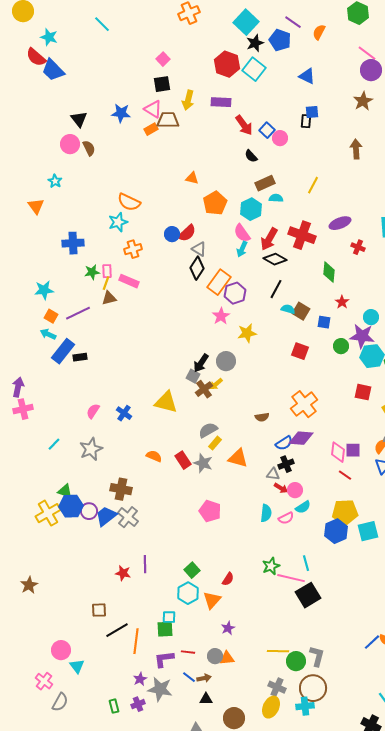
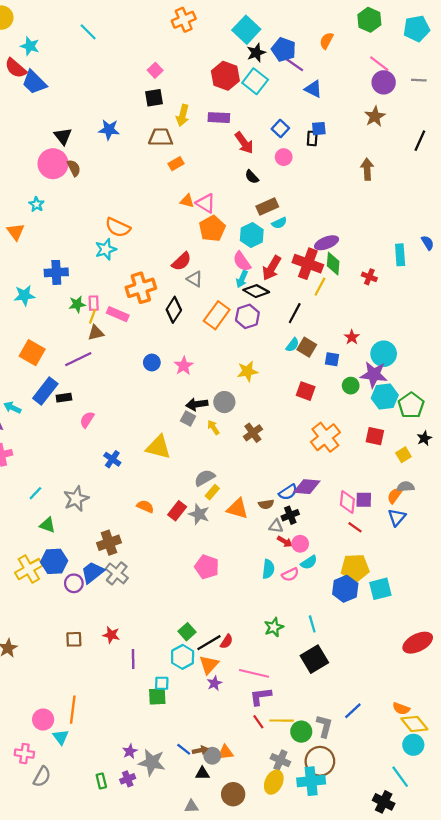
purple line: (293, 22) -> (295, 65), moved
pink triangle: (153, 109) -> (206, 203), moved
orange rectangle: (151, 129) -> (176, 164), moved
blue square: (267, 130) -> (280, 129), moved
pink circle: (70, 144) -> (53, 164), size x1.4
yellow line: (313, 185) -> (320, 287), moved
cyan semicircle: (276, 198) -> (279, 223), turned 152
purple ellipse: (340, 223) -> (327, 243), moved
blue circle: (172, 234) -> (152, 363), moved
orange cross: (133, 249) -> (141, 288), moved, size x1.5
black diamond: (275, 259) -> (256, 291), moved
black diamond: (197, 268) -> (174, 310), moved
green diamond: (329, 272) -> (333, 264), moved
black line: (276, 289) -> (295, 313), moved
cyan star: (44, 290) -> (24, 295), moved
purple hexagon: (235, 293) -> (247, 316), moved
cyan semicircle: (288, 309) -> (292, 345), turned 112
purple line: (78, 313) -> (78, 359), moved
orange square: (51, 316) -> (32, 353), size x1.6
pink star: (221, 316) -> (184, 366), moved
cyan circle: (371, 317) -> (384, 354), size x1.5
cyan arrow: (48, 334) -> (12, 408), moved
black arrow: (201, 363) -> (197, 404), turned 48
yellow arrow: (216, 384) -> (213, 427), turned 96
brown cross: (204, 389) -> (253, 433), moved
orange cross: (304, 404) -> (325, 437), moved
pink semicircle: (93, 411) -> (87, 420), moved
brown semicircle: (262, 417) -> (266, 504), moved
red rectangle: (183, 460) -> (177, 511), turned 72
brown cross: (121, 489) -> (109, 543), turned -30
green triangle: (65, 491) -> (47, 525), moved
purple circle: (89, 511) -> (74, 583), moved
purple line: (145, 564) -> (133, 659), moved
pink line: (291, 578) -> (254, 673), moved
brown square: (99, 610) -> (74, 639), moved
purple star: (228, 628) -> (214, 683), moved
black line: (117, 630) -> (209, 643), moved
orange line: (136, 641) -> (73, 710), moved
blue line: (372, 642) -> (353, 711), moved
red line: (188, 652) -> (258, 722), moved, turned 48
gray circle: (215, 656) -> (212, 756), moved
orange triangle: (227, 658) -> (225, 752), moved
purple L-shape: (164, 659) -> (261, 696), moved
pink cross: (44, 681) -> (24, 754), turned -30
cyan cross: (305, 706) -> (311, 781), size x1.4

